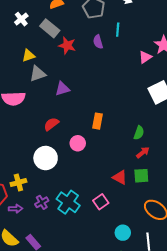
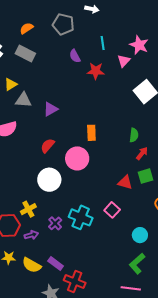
cyan line: (118, 30) -> (103, 43), moved
red star: (67, 45) -> (96, 71), moved
gray triangle: (38, 74) -> (23, 100), turned 36
pink circle: (78, 143) -> (77, 158), size x1.5

